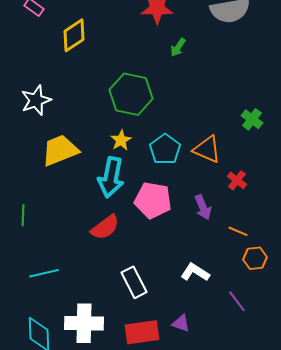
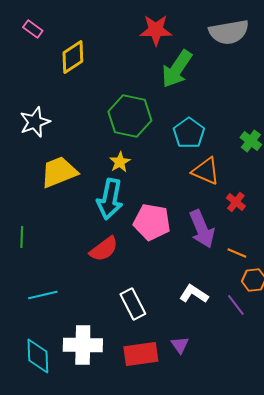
green arrow: (178, 47) -> (177, 69), size x2.0
cyan pentagon: (165, 149) -> (189, 133), moved
purple arrow: (203, 207) -> (202, 229), size x1.5
purple line: (237, 301) -> (236, 305), moved
purple triangle: (181, 323) -> (180, 345), turned 36

